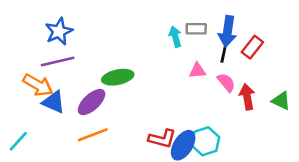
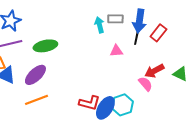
green ellipse: (118, 77) -> (45, 46), moved
pink semicircle: (226, 82) -> (145, 84), moved
red arrow: (247, 97) -> (154, 71), turned -108

